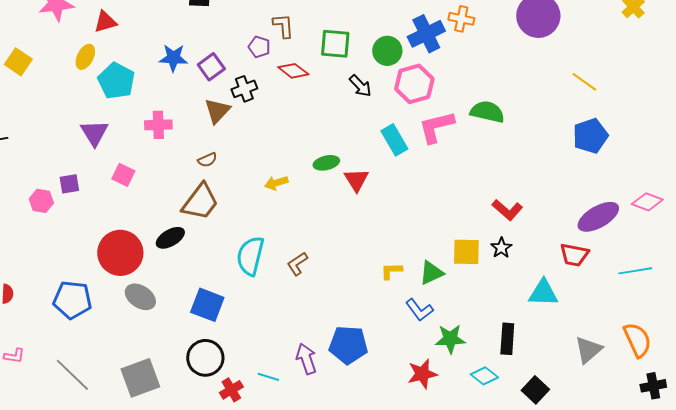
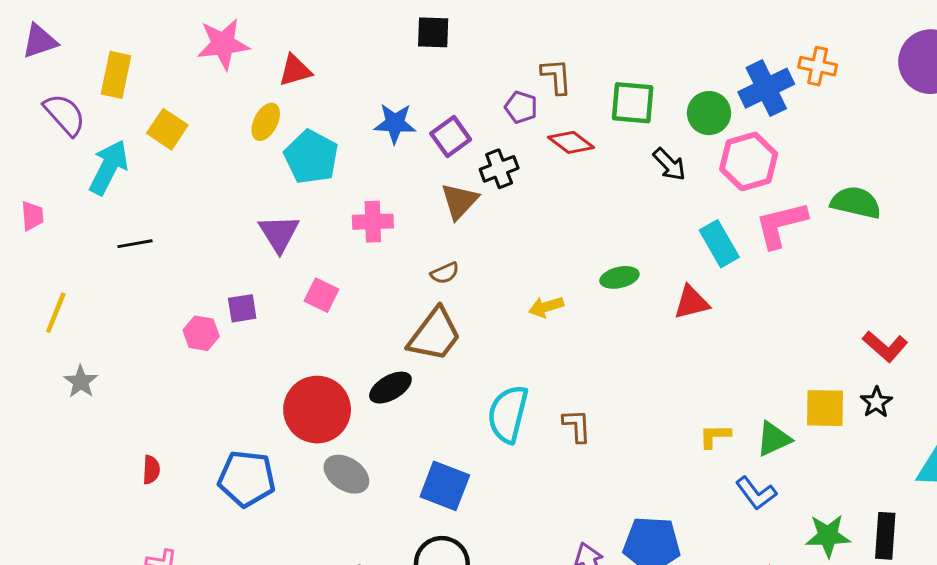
red triangle: (356, 180) -> (691, 302), moved, turned 48
brown L-shape: (297, 264) -> (577, 426), turned 120
green star: (450, 339) -> (828, 536), moved

